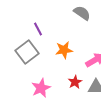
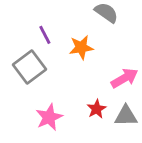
orange star: (64, 50) -> (81, 47), moved

